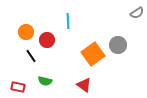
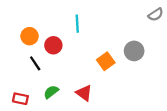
orange square: (93, 54) -> (106, 61), size x0.7
green semicircle: (45, 81) -> (51, 92), turned 128
red triangle: (84, 85) -> (84, 93), moved

